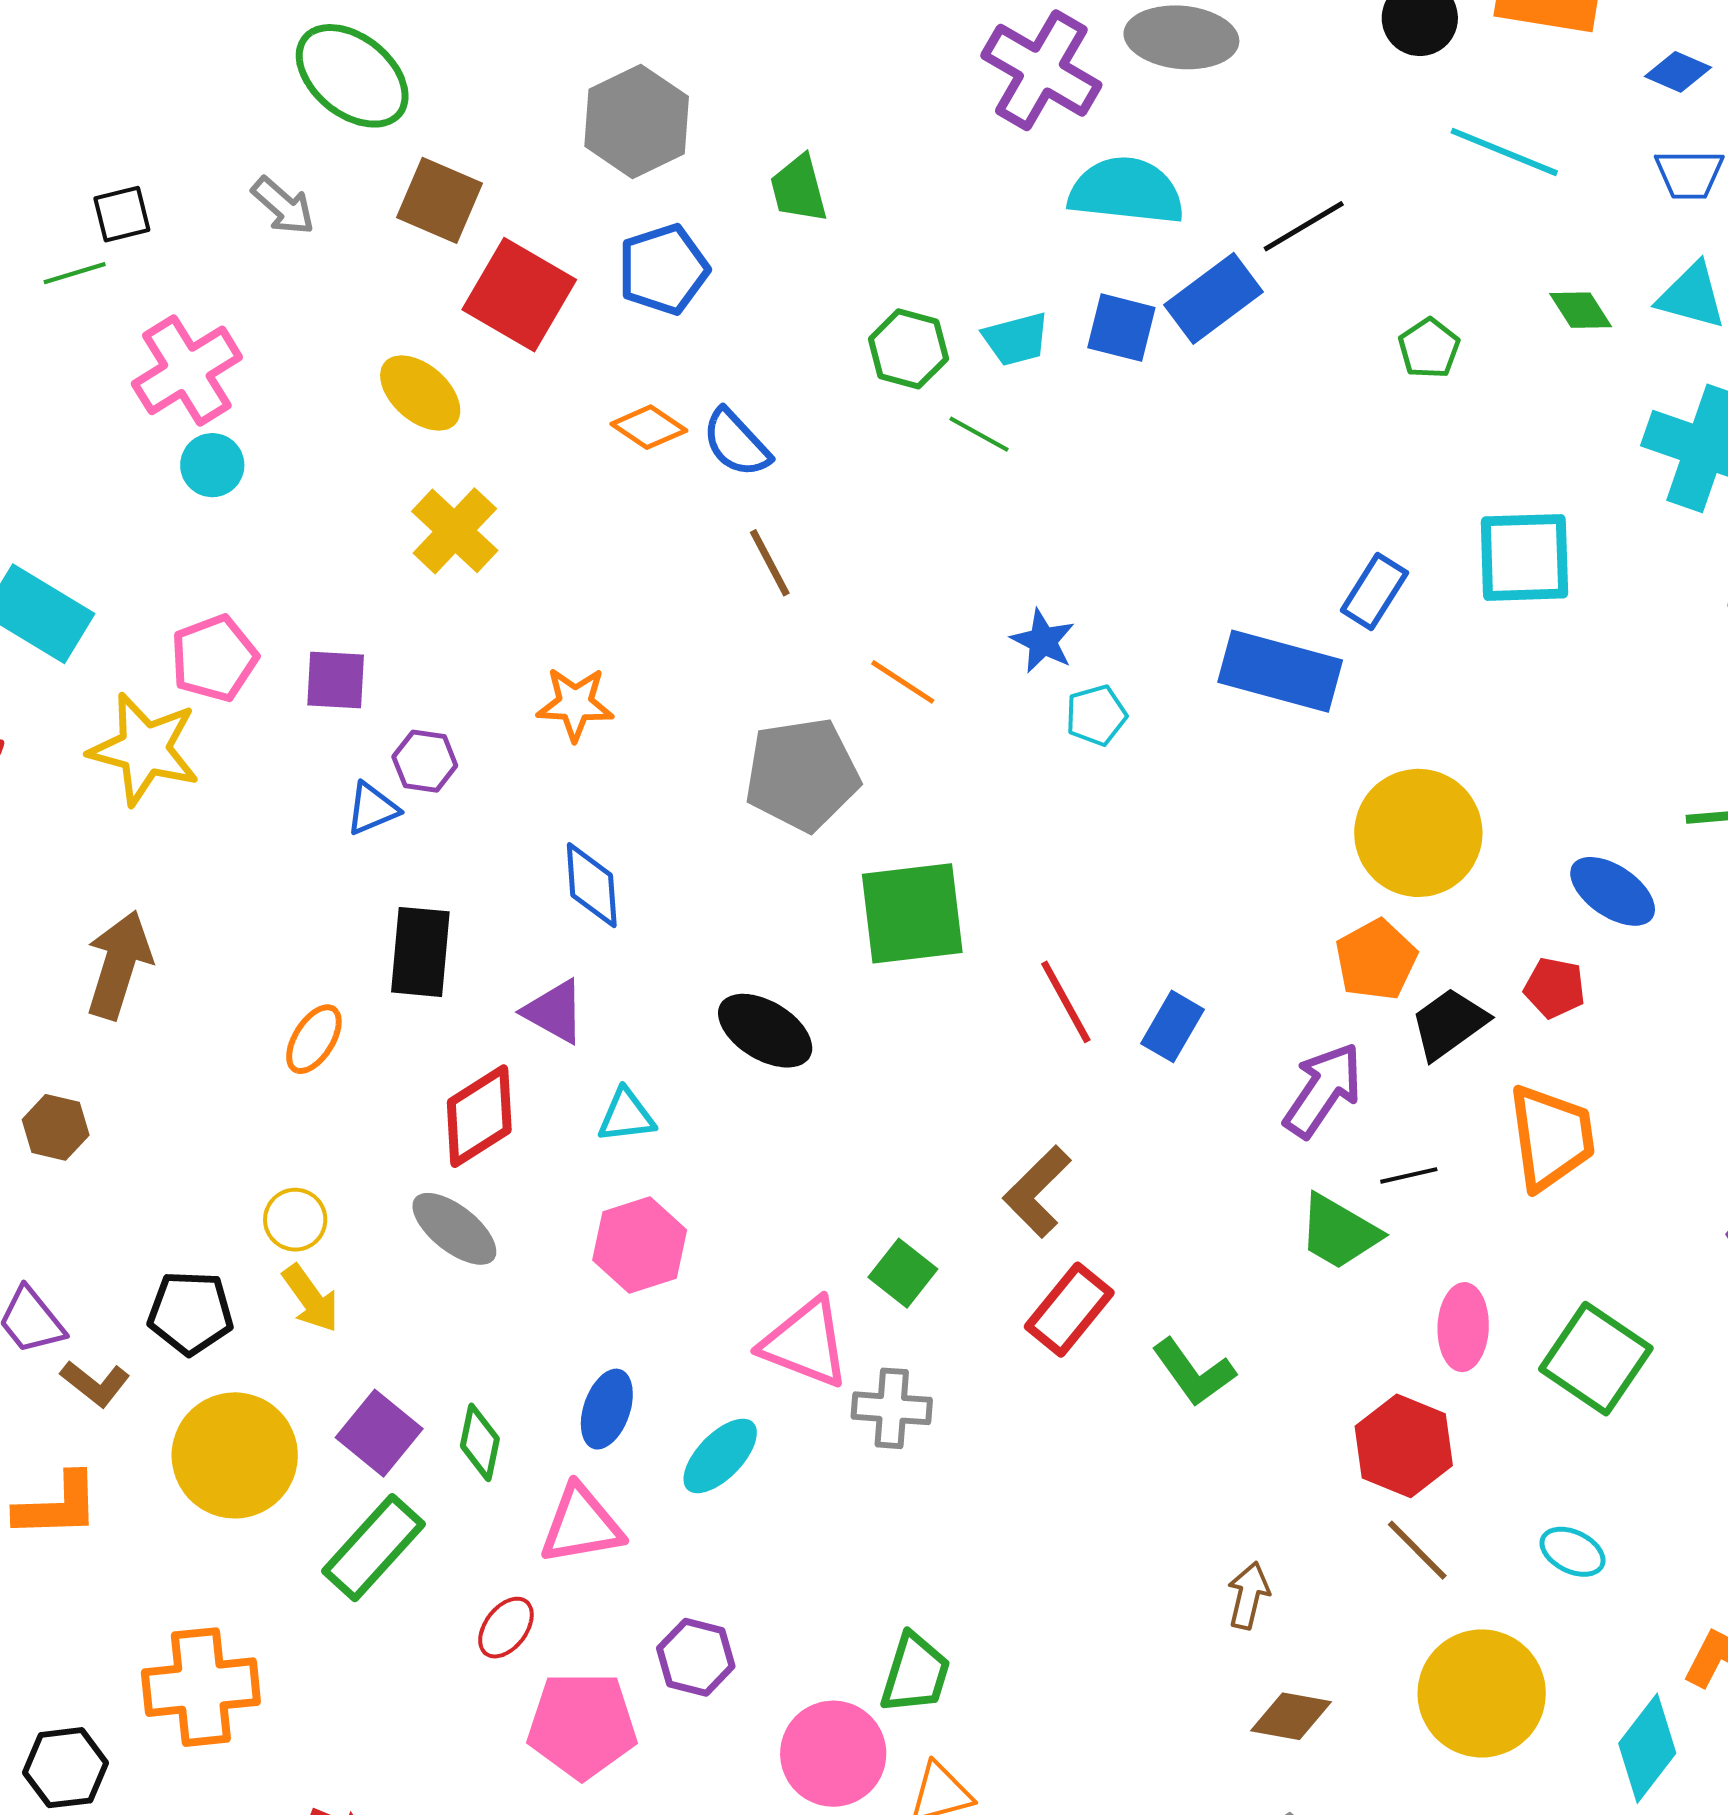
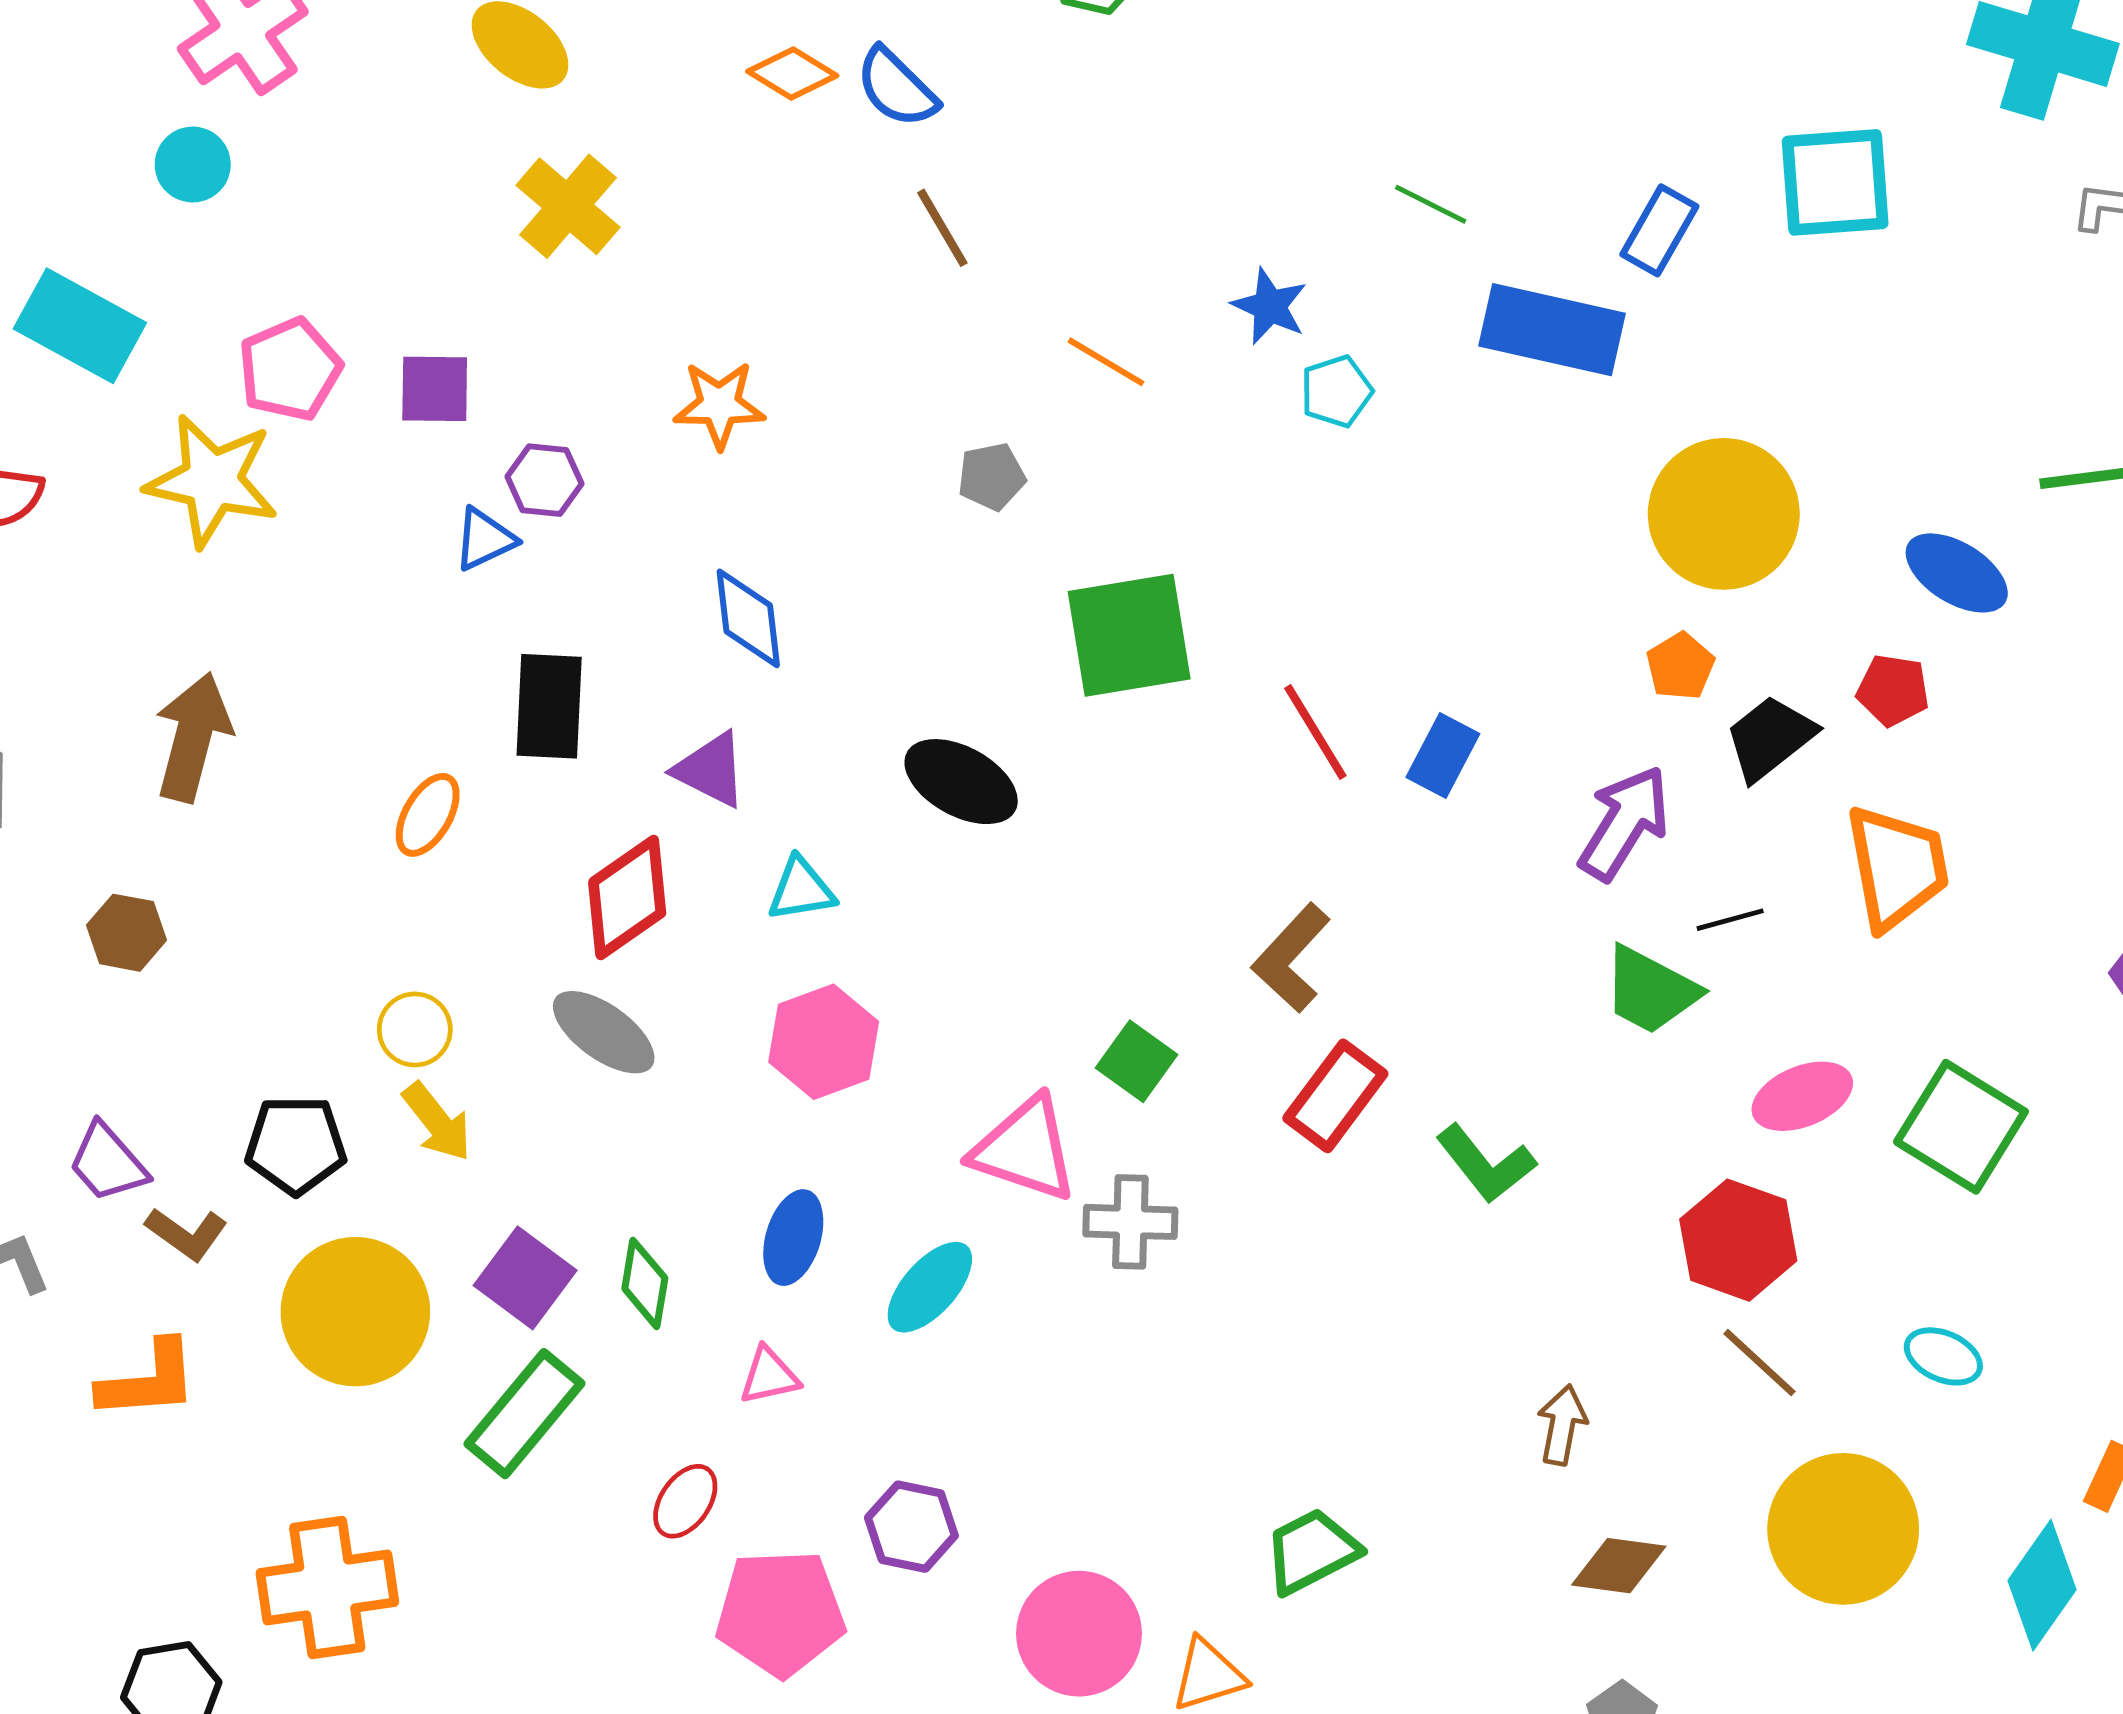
green line: (979, 434) -> (1431, 204), moved
cyan circle: (212, 465) -> (193, 165), moved
gray pentagon: (802, 774) -> (992, 477), size x0.5
orange pentagon: (1376, 960) -> (1680, 666), size x0.7
pink ellipse: (1463, 1327) -> (1802, 1096), turned 68
pink triangle: (581, 1525) -> (769, 1376), size x0.6
green trapezoid: (915, 1673) -> (1312, 1551), moved, turned -132

